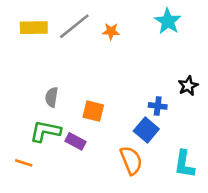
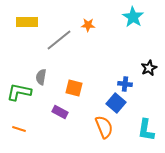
gray line: (74, 26) -> (59, 40), moved
green L-shape: (45, 131) -> (19, 92), moved

